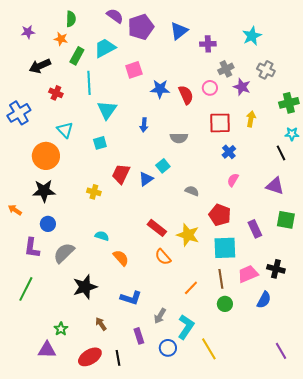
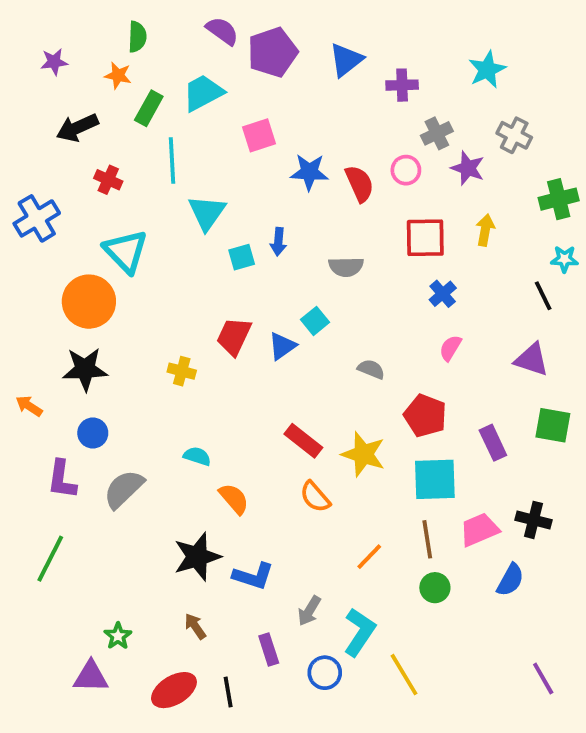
cyan triangle: (65, 130) -> (126, 251), size x1.4
cyan square: (100, 143) -> (242, 257), moved
black star: (85, 287) -> (197, 557), moved

